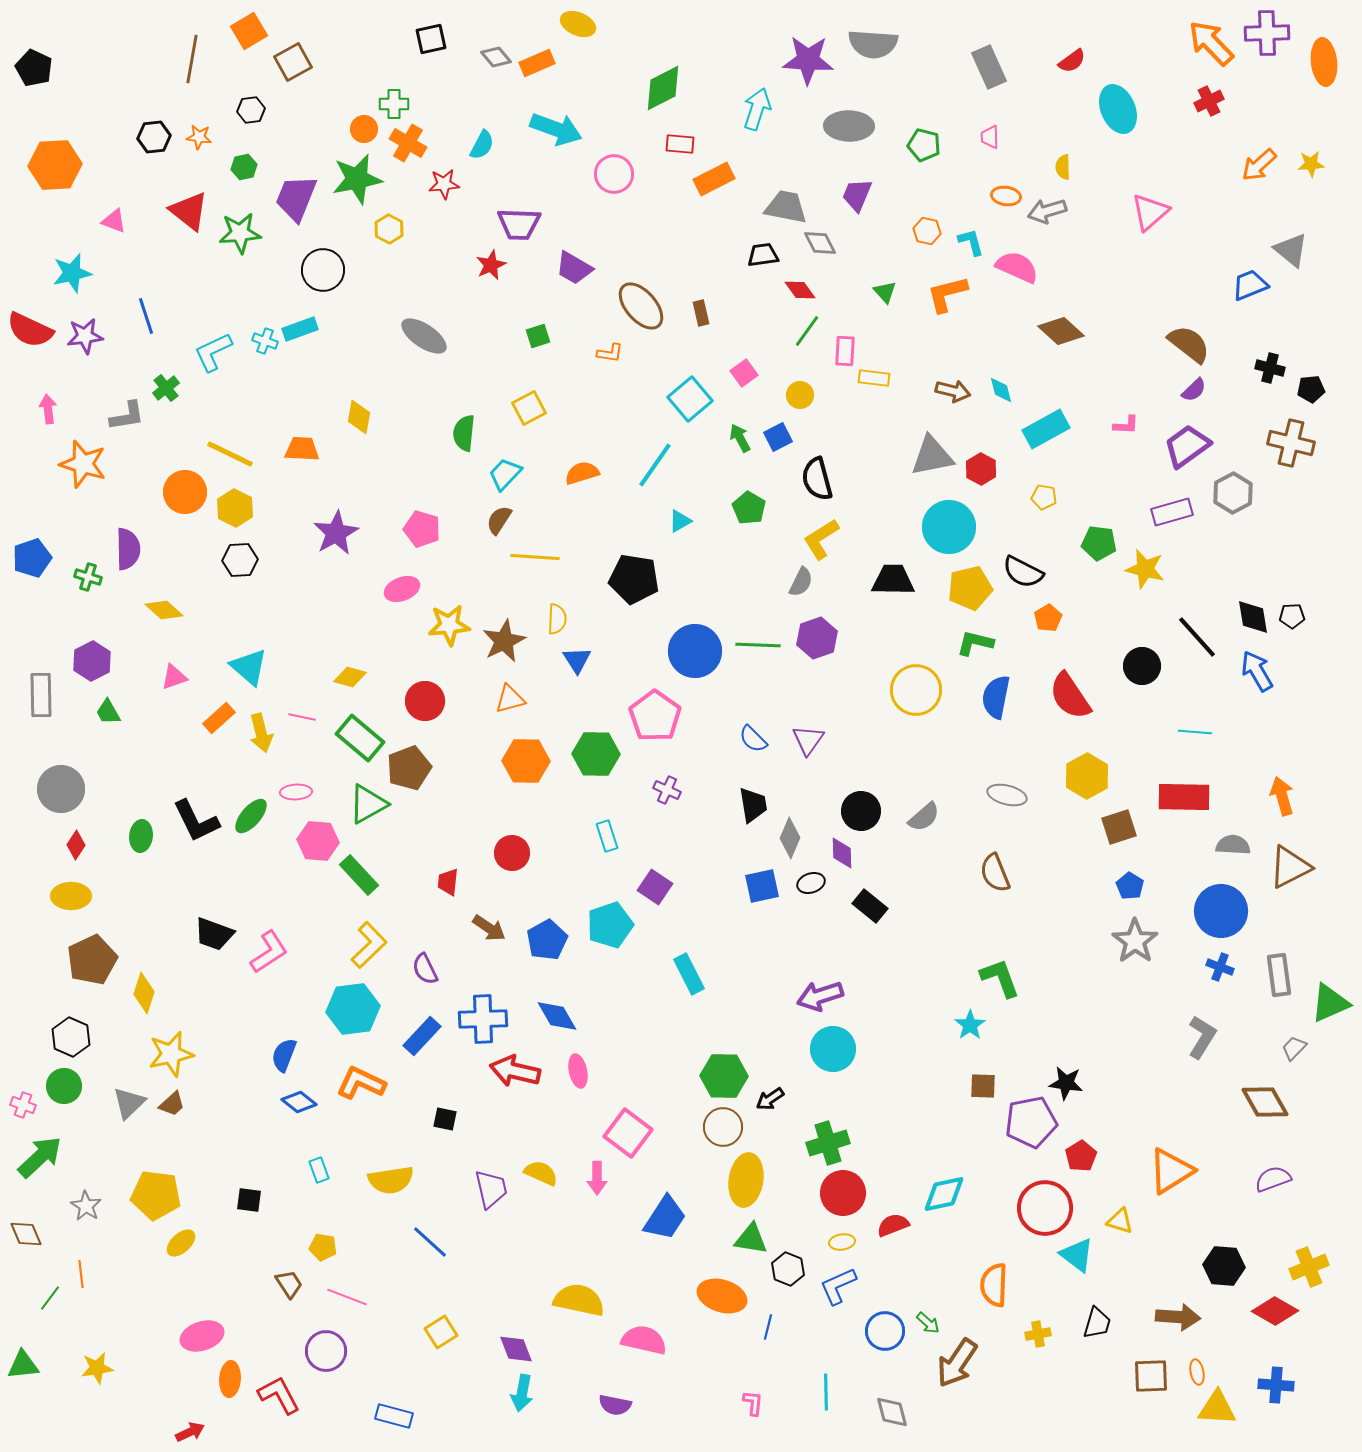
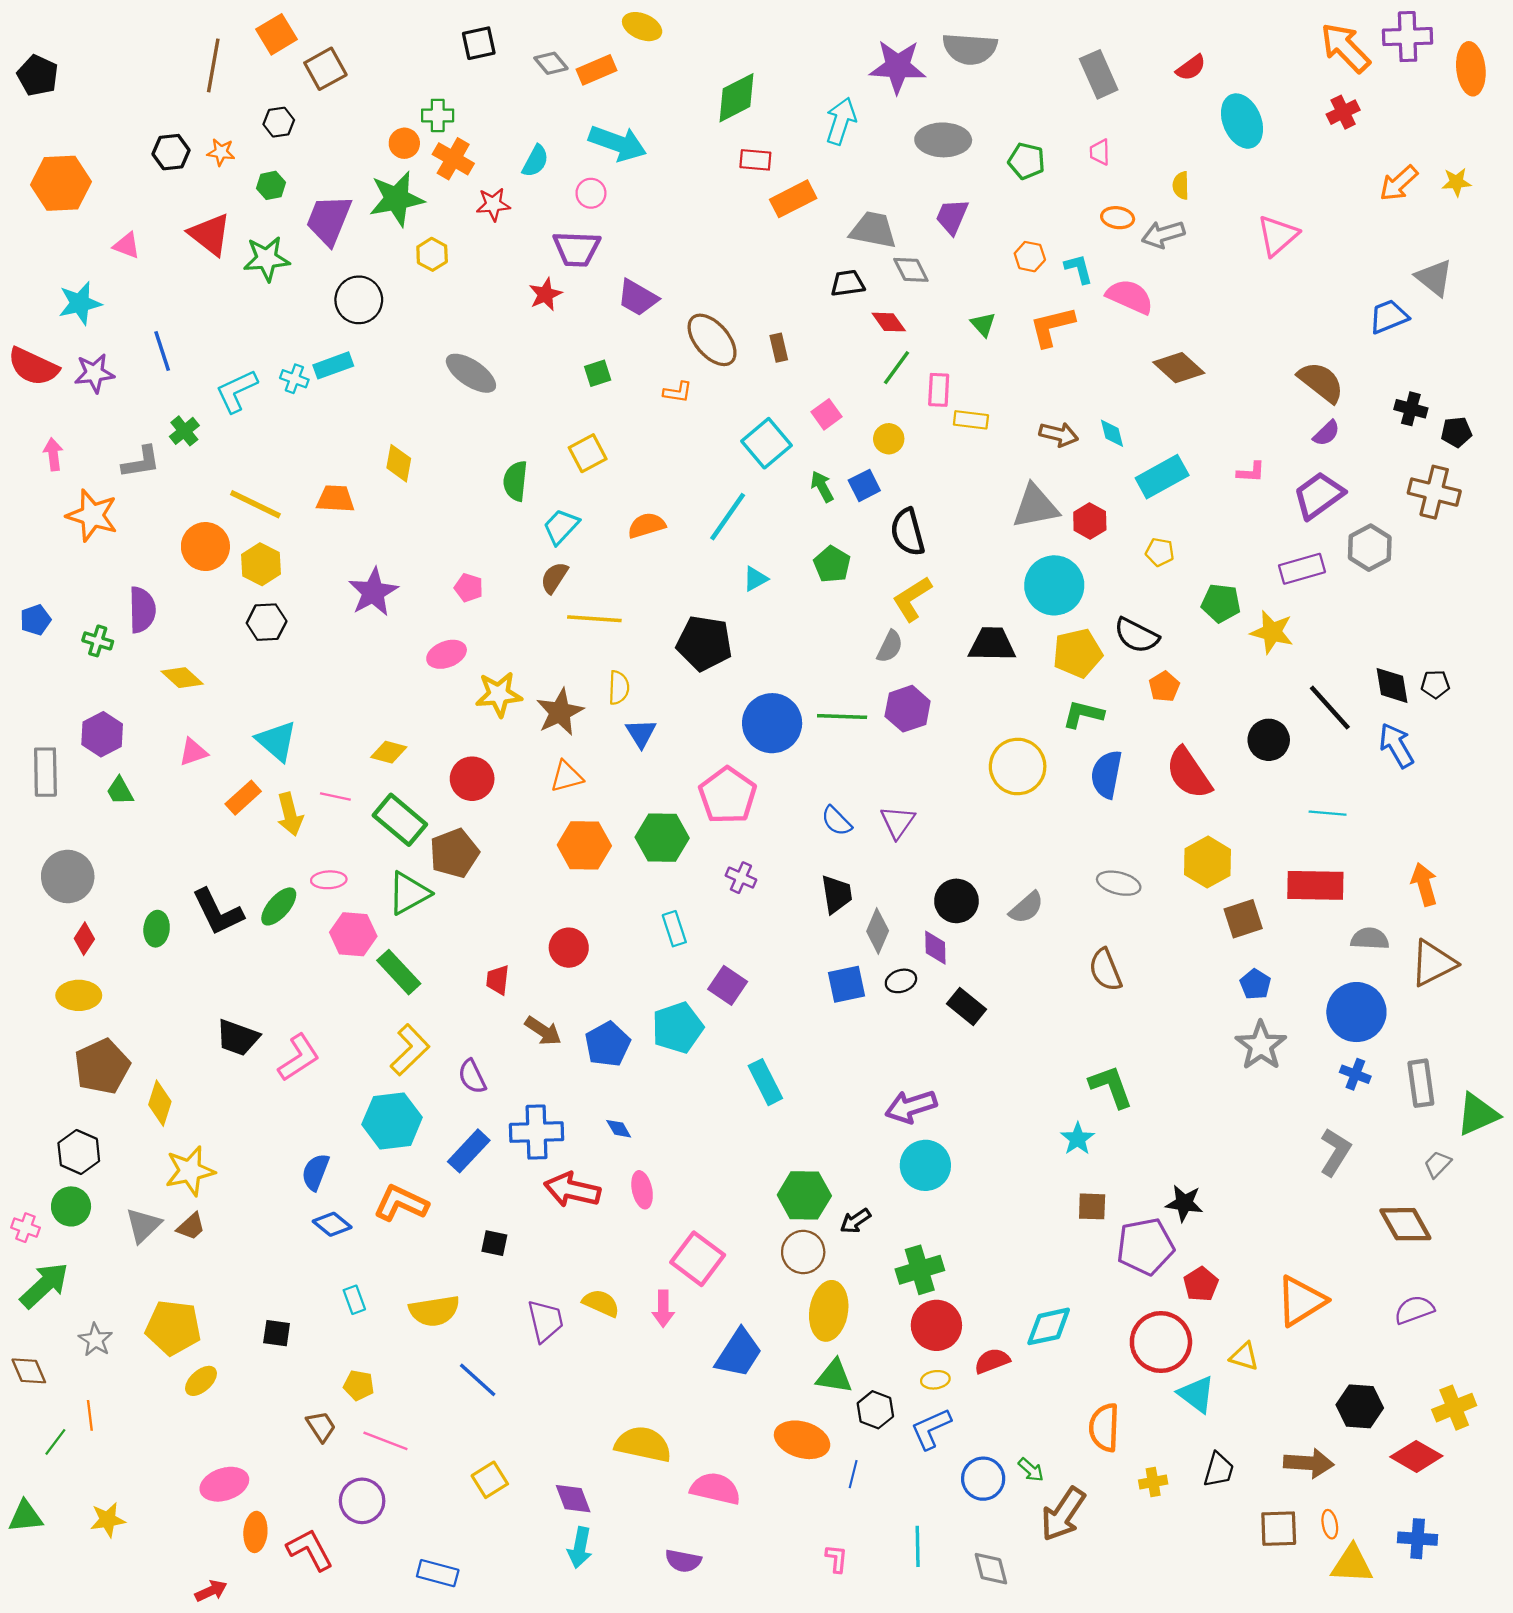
pink circle: (614, 174) -> (591, 193), moved, size x0.7
pink pentagon: (422, 529) -> (469, 588), size x0.7
blue pentagon: (32, 558) -> (35, 620), size x0.7
blue diamond: (557, 1016) -> (619, 1129), size x0.6

